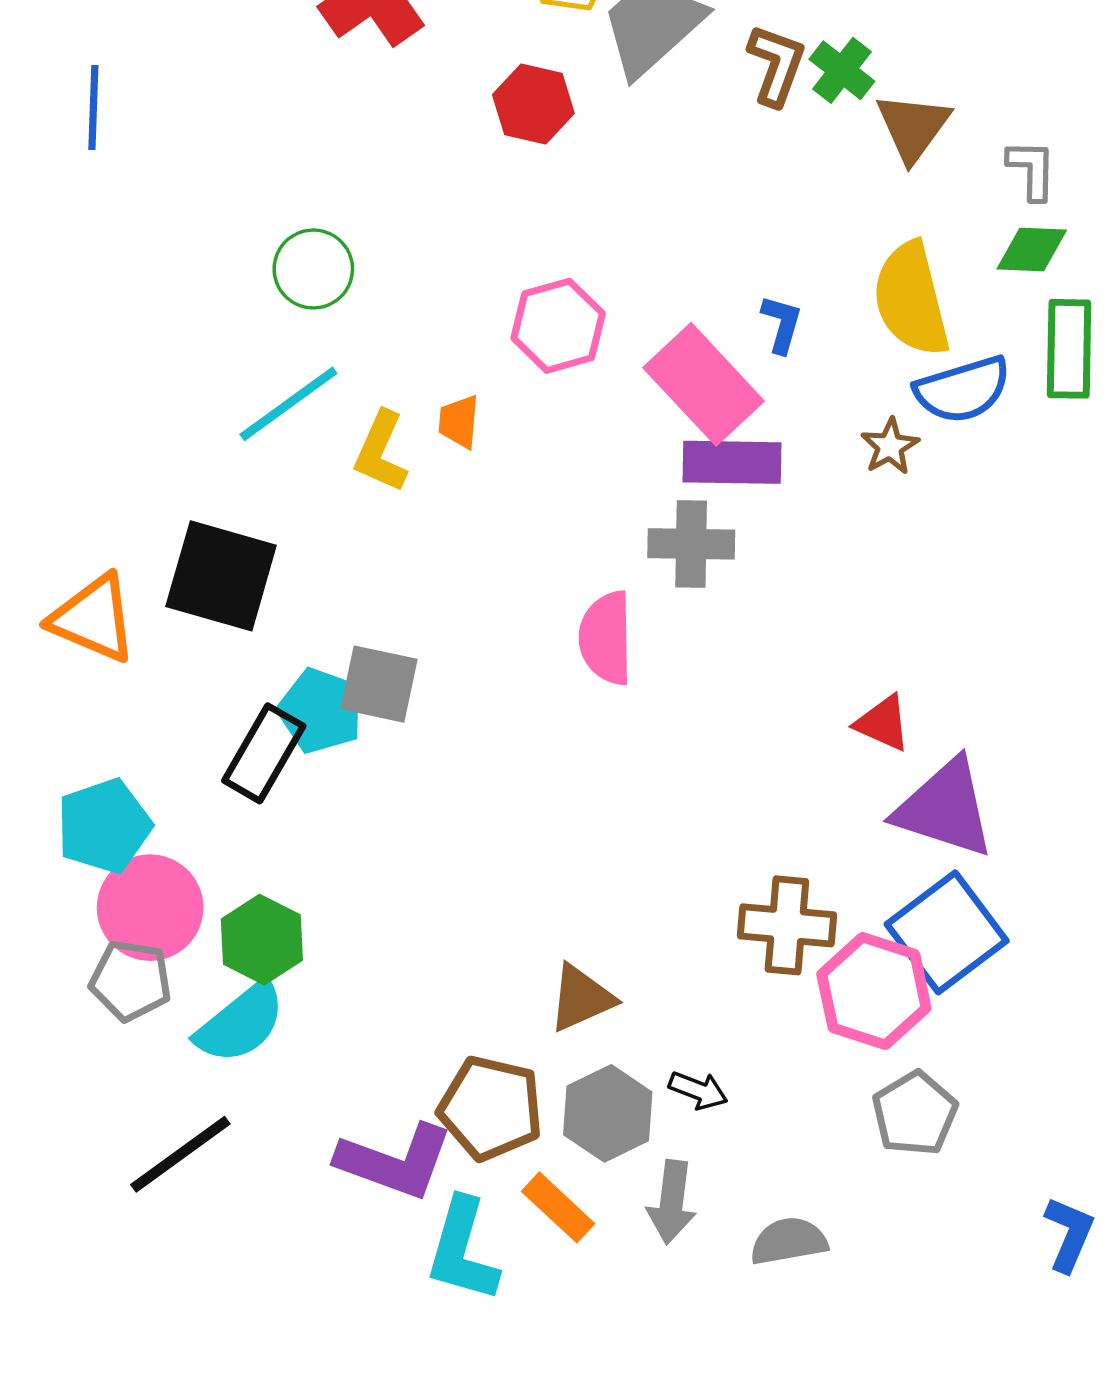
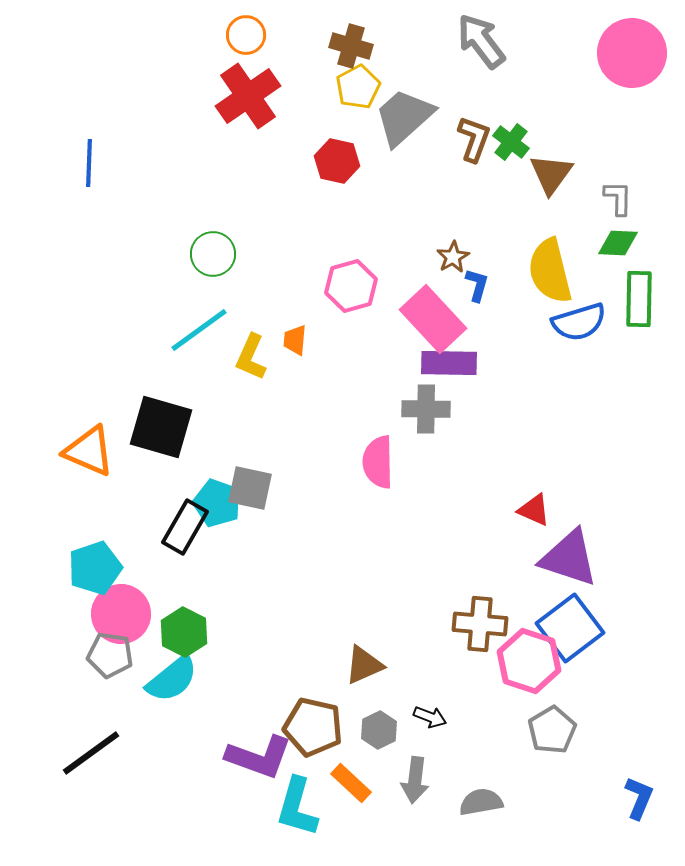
brown star: (890, 446) -> (453, 257), moved
gray hexagon: (608, 1113) -> (379, 730), size x0.7
black line: (180, 1154) -> (91, 753), moved

